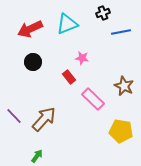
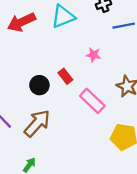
pink star: (82, 58) -> (93, 55), moved
black circle: (33, 62) -> (39, 85), moved

